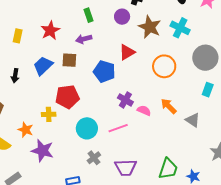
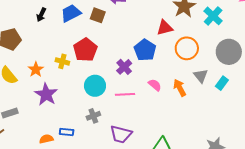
red triangle: (127, 52) -> (165, 28), moved
blue pentagon: (104, 72) -> (145, 50), moved
red pentagon: (67, 97) -> (85, 50), turned 30
purple cross: (125, 100) -> (124, 67), moved
gray triangle: (193, 120) -> (201, 76), moved

